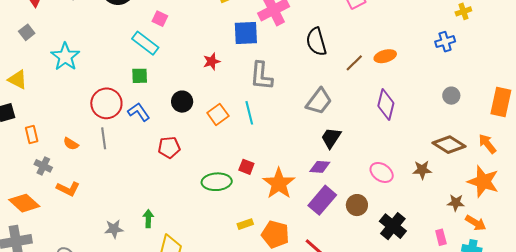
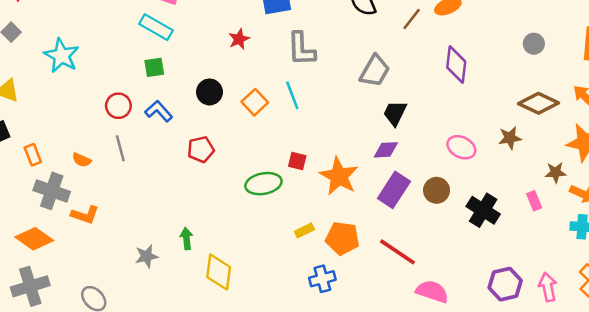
red circle: (106, 103) -> (118, 106), size x0.7
gray cross: (43, 166) -> (52, 191), size x1.6
pink rectangle: (441, 237) -> (534, 201), moved

